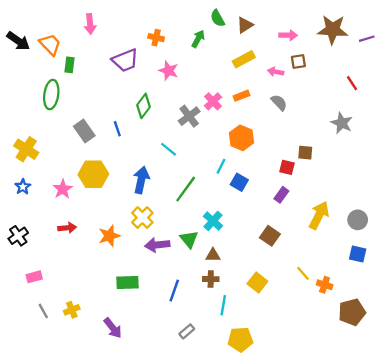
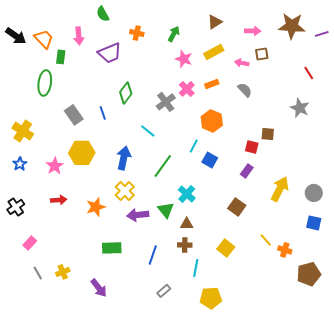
green semicircle: (218, 18) -> (103, 14), moved
pink arrow: (90, 24) -> (79, 36), moved
pink star: (169, 71) -> (184, 59), moved
pink rectangle: (34, 277) -> (30, 243), turned -32

